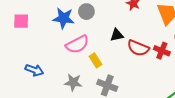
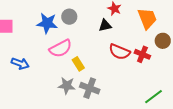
black triangle: (117, 35) -> (105, 25), moved
blue arrow: (34, 70) -> (20, 64), moved
gray star: (73, 82) -> (67, 86), moved

